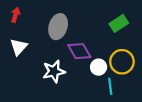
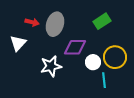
red arrow: (15, 15) -> (32, 22), moved, turned 88
green rectangle: (119, 23) -> (102, 21), moved
purple diamond: (79, 51) -> (75, 47), turned -60

